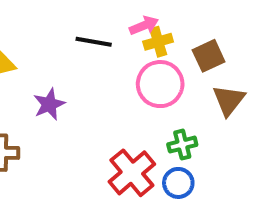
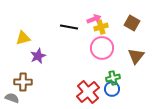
brown square: (209, 56) -> (132, 23), moved, turned -35
purple star: (49, 104) -> (38, 56), moved
blue circle: (178, 183) -> (112, 89), moved

